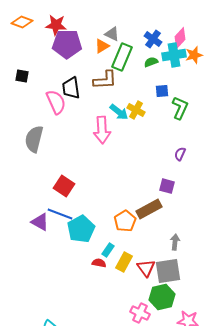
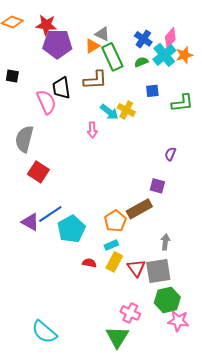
cyan cross: (174, 55) -> (164, 55), turned -30
green rectangle: (122, 57) -> (112, 57), turned -48
green L-shape: (180, 108) -> (182, 103), moved, turned 60
pink arrow: (102, 130) -> (92, 130), size x0.6
red square: (64, 186) -> (38, 172), moved
blue line: (60, 214) -> (50, 214), turned -55
cyan rectangle: (108, 250) -> (111, 245), moved, turned 32
green hexagon: (162, 297) -> (167, 300), moved

